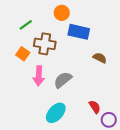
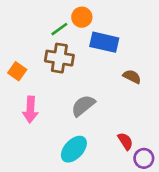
green line: (26, 25) -> (59, 29), moved
orange square: (23, 54) -> (17, 71), moved
pink arrow: (39, 76) -> (30, 110), moved

